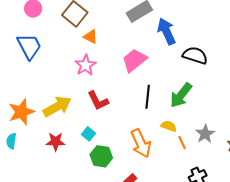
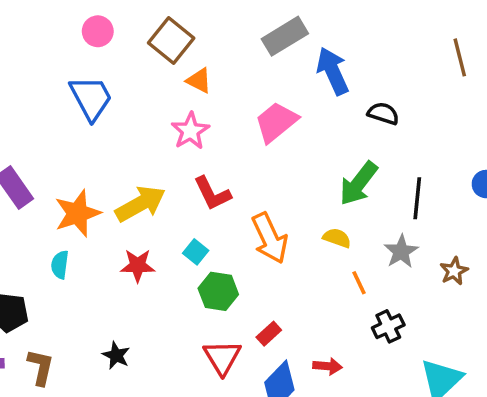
black semicircle: (195, 55) -> (383, 113), size x0.7
black line: (148, 97) -> (417, 198), moved
orange arrow: (141, 143) -> (270, 238), moved
orange line: (182, 143) -> (359, 283), moved

